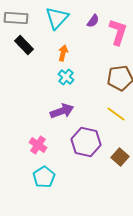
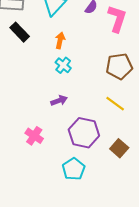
purple arrow: (62, 111) -> (59, 101), size x0.7
cyan pentagon: (44, 177) -> (74, 169), moved

